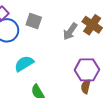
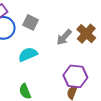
cyan semicircle: (24, 64) -> (28, 54), moved

